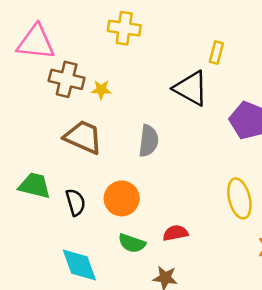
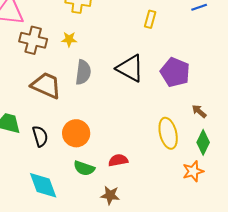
black triangle: (191, 88) -> (130, 68), moved
yellow star: (101, 90) -> (69, 39), moved
gray semicircle: (149, 141) -> (83, 72), moved

